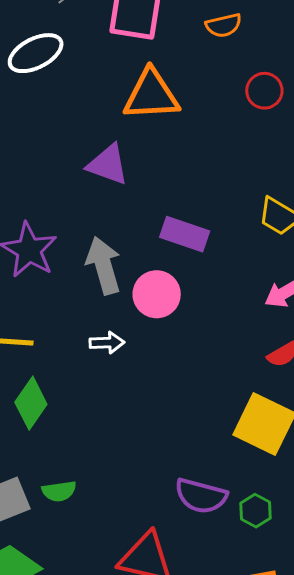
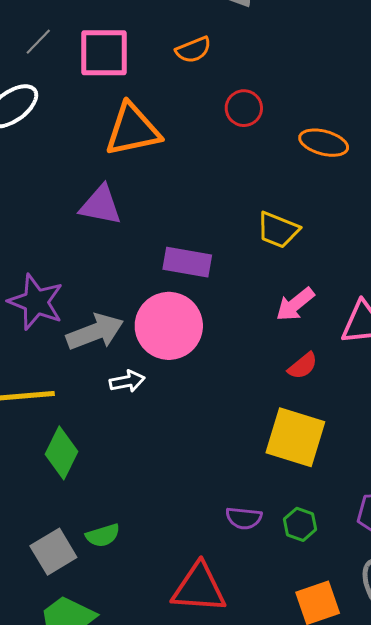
gray arrow: (104, 265) -> (95, 332), moved, turned 94
pink circle: (157, 294) -> (169, 326), size x1.4
purple semicircle: (201, 496) -> (244, 518), size x0.7

